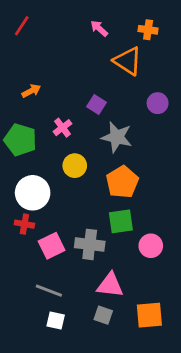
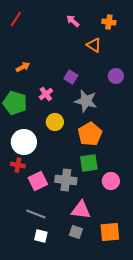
orange triangle: (128, 61) -> (94, 45), size x0.7

